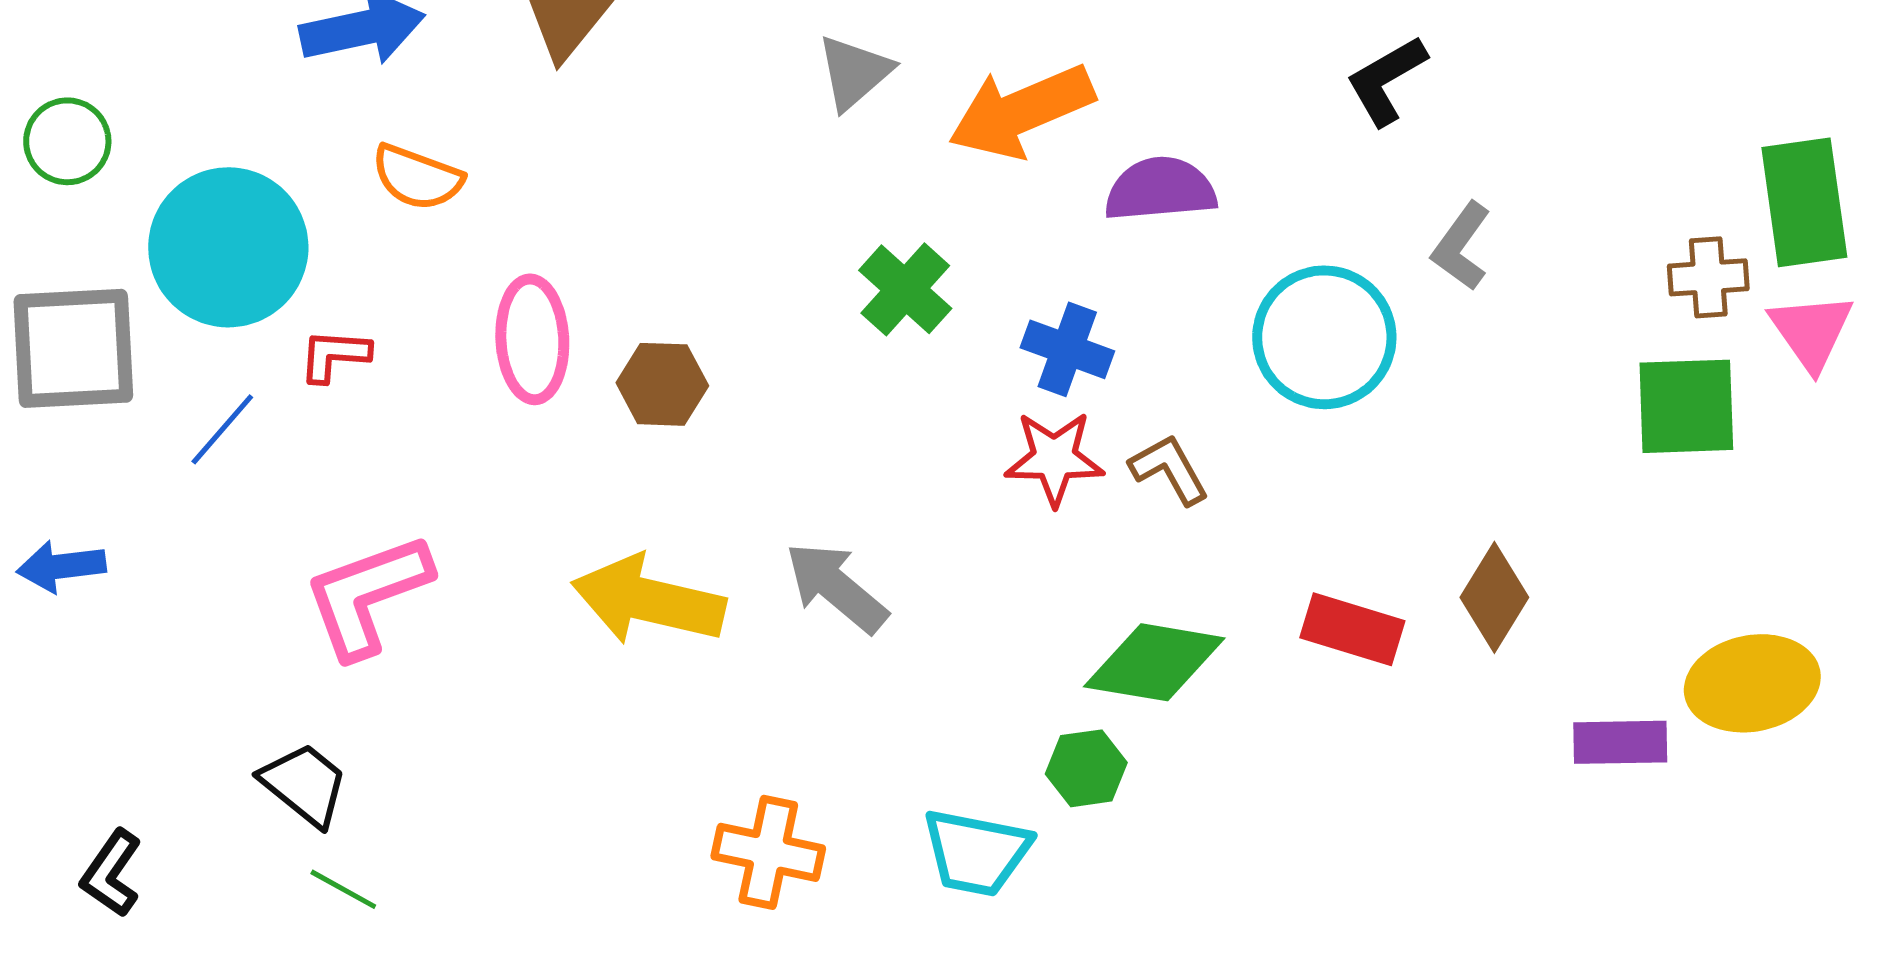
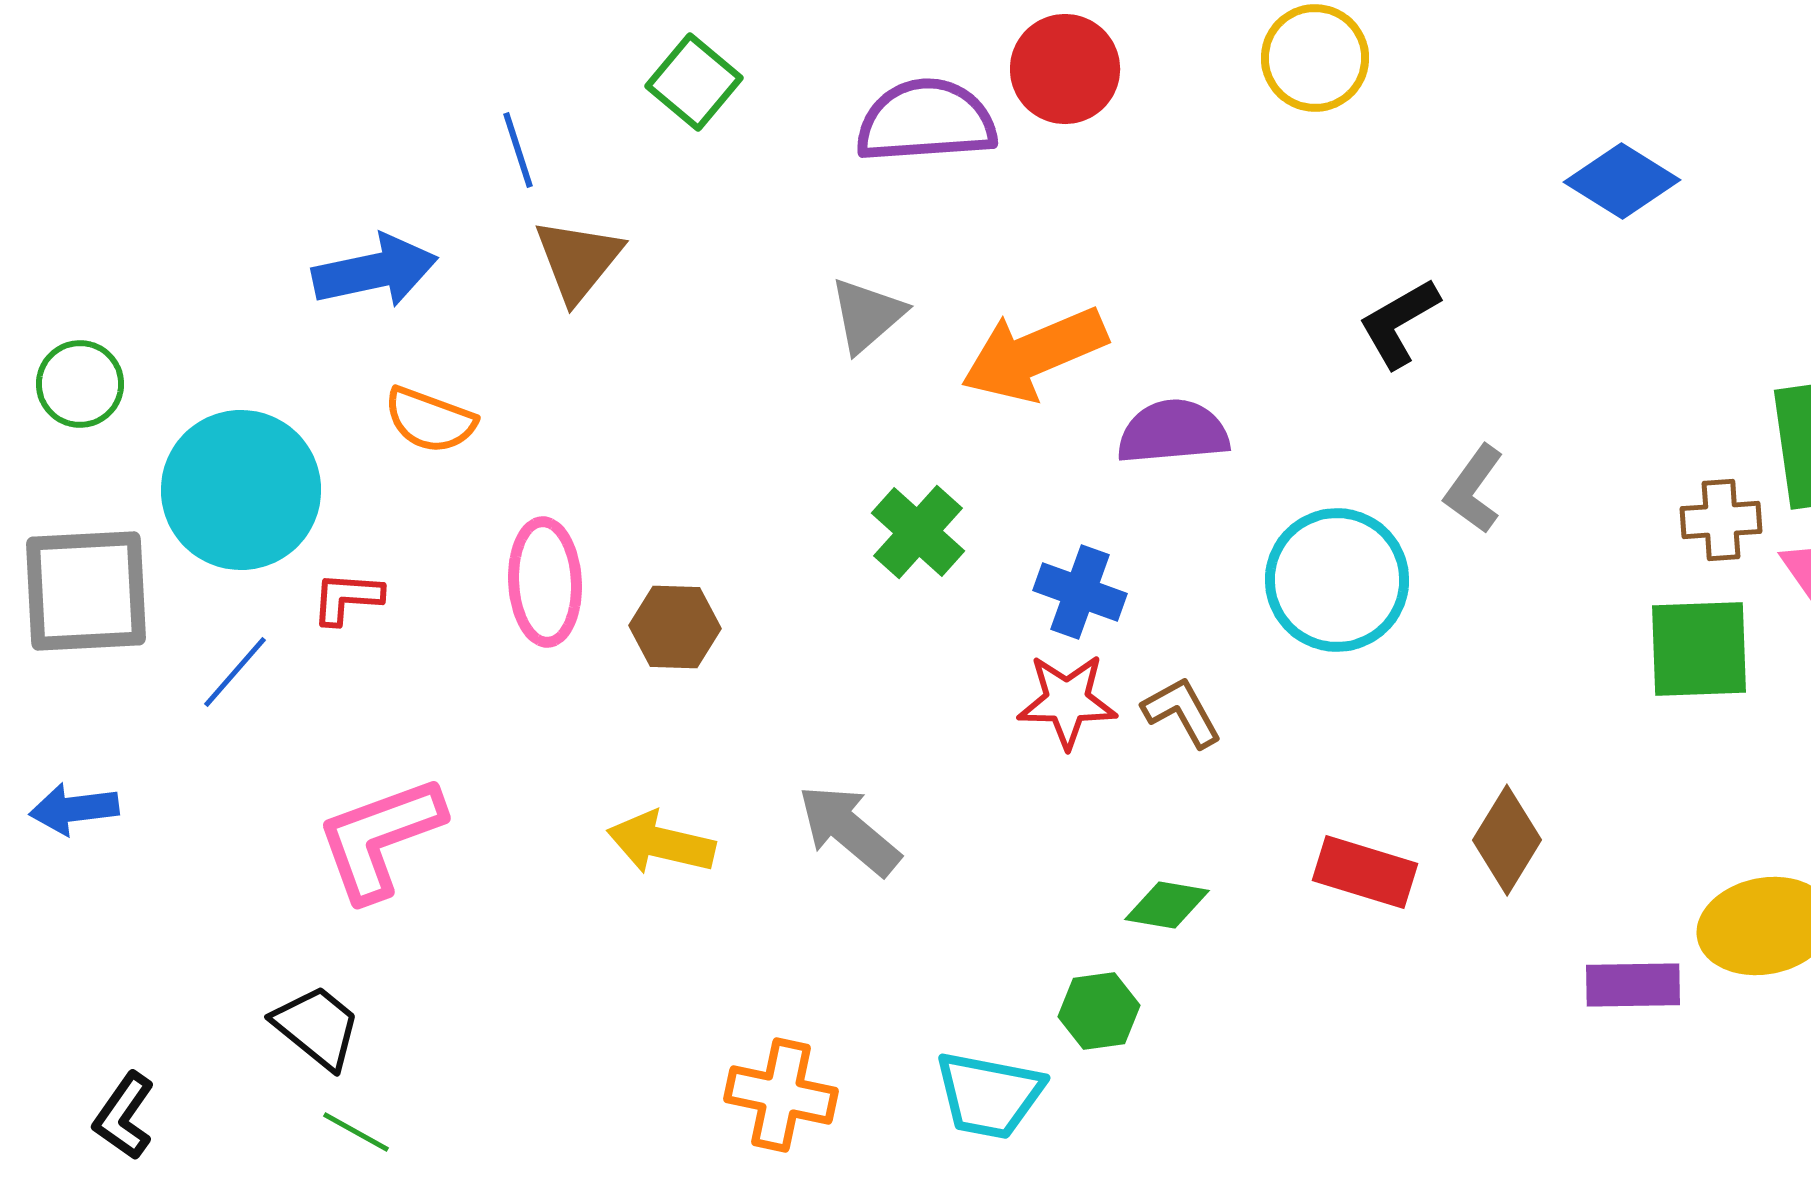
yellow arrow: (648, 600) -> (661, 843), size x0.7
green diamond: (1154, 662) -> (1167, 905), size x0.6

